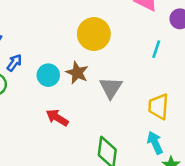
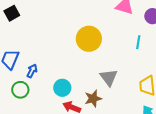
brown star: (77, 73) -> (93, 99), moved, turned -30
cyan circle: (48, 75) -> (62, 88), moved

